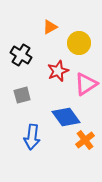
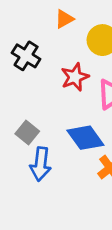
gray square: (22, 95) -> (27, 132), moved, turned -36

